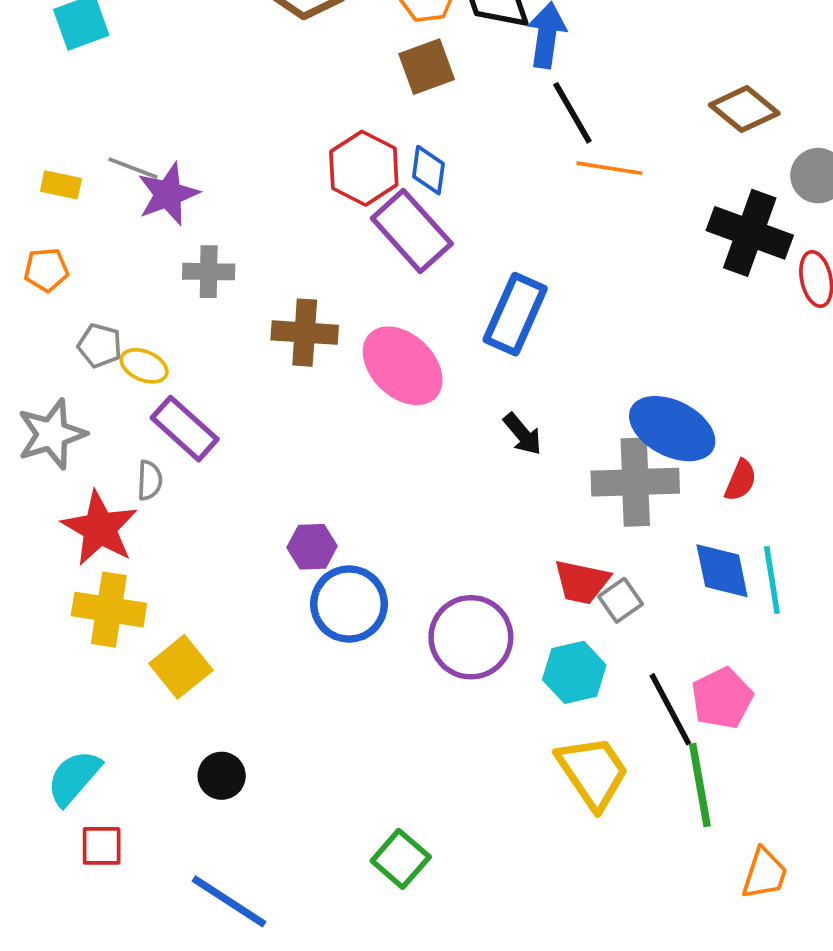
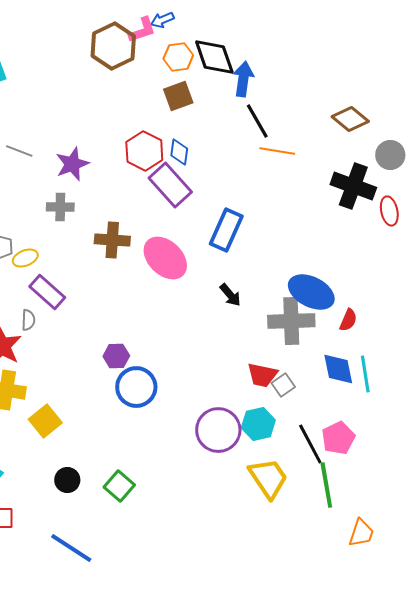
purple star: (168, 194) -> (72, 164), moved
yellow ellipse: (144, 366) -> (25, 258), turned -45
purple circle: (471, 637) -> (218, 430), moved
green square: (401, 859) -> (119, 486), moved

